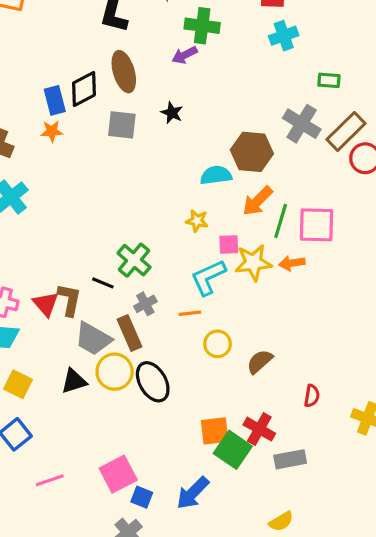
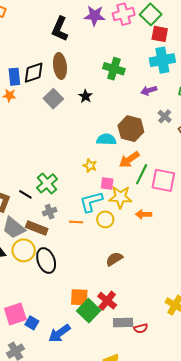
green cross: (202, 26) -> (114, 69), moved
cyan cross: (284, 36) -> (162, 60), size x1.4
purple arrow: (185, 55) -> (149, 90), moved
gray cross: (302, 124) -> (165, 116), size x0.6
gray square: (122, 125) -> (53, 99), turned 30
orange arrow: (292, 263) -> (144, 214), moved
brown rectangle: (129, 333) -> (37, 228), turned -55
yellow circle: (217, 344) -> (105, 219), moved
red semicircle: (312, 396) -> (141, 328), moved, turned 56
blue square: (142, 497) -> (32, 323), moved

